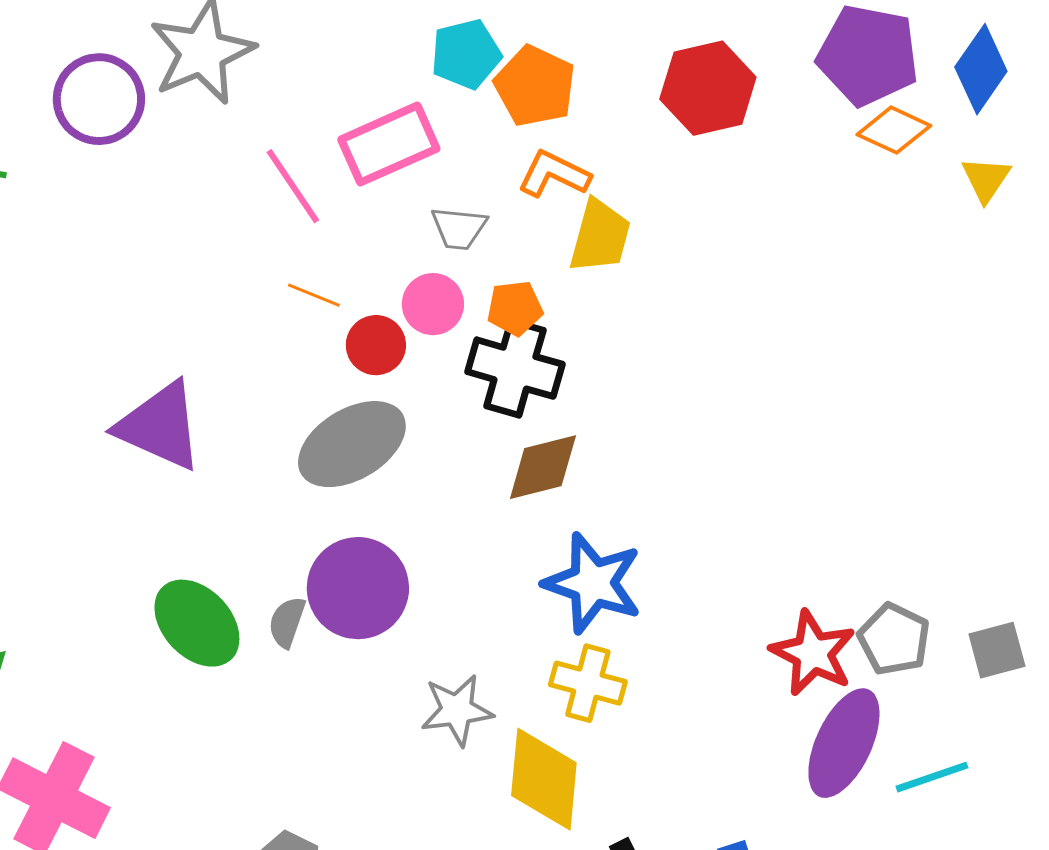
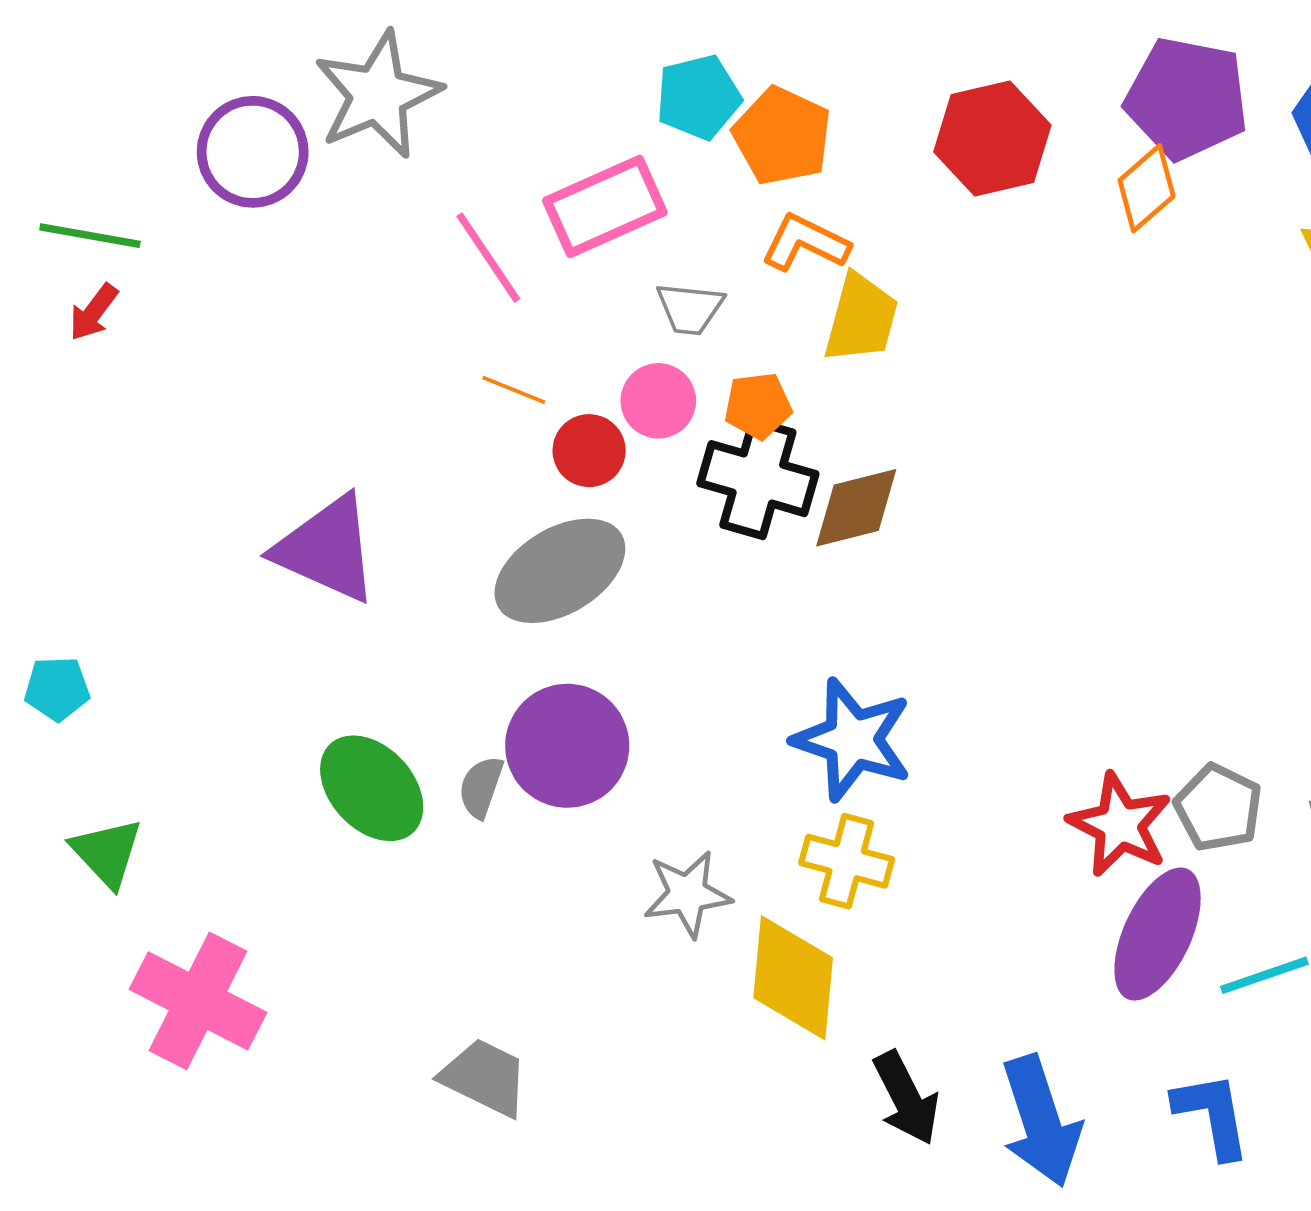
orange diamond: (894, 130) -> (1147, 188), moved, turned -66
brown diamond: (543, 467) -> (856, 508), moved

